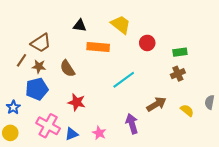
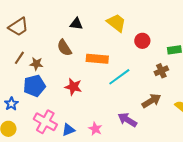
brown trapezoid: (41, 43) -> (18, 27), moved
orange rectangle: (98, 47) -> (97, 59), moved
brown semicircle: (67, 68) -> (64, 48), moved
brown cross: (178, 74) -> (161, 71), moved
red star: (77, 102) -> (73, 87), moved
purple arrow: (132, 124) -> (127, 120), turned -42

